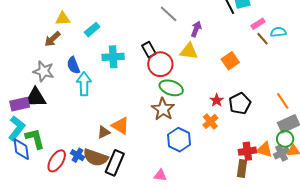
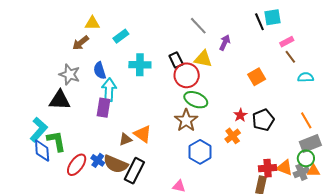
cyan semicircle: (278, 32) -> (306, 77), moved
yellow triangle: (189, 51) -> (203, 59), moved
purple rectangle: (20, 104) -> (103, 108), moved, turned -72

